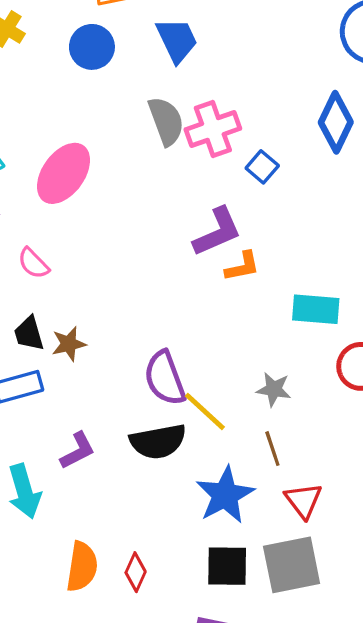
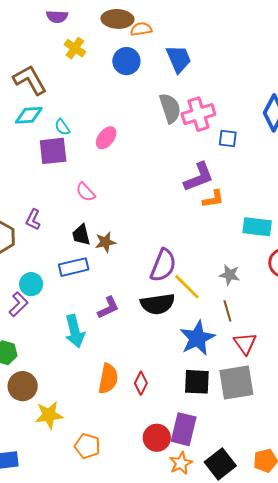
blue square: (262, 167) -> (228, 138), turned -36
pink ellipse: (64, 173) -> (106, 138), size x0.6
purple semicircle: (165, 378) -> (163, 265), turned -140

